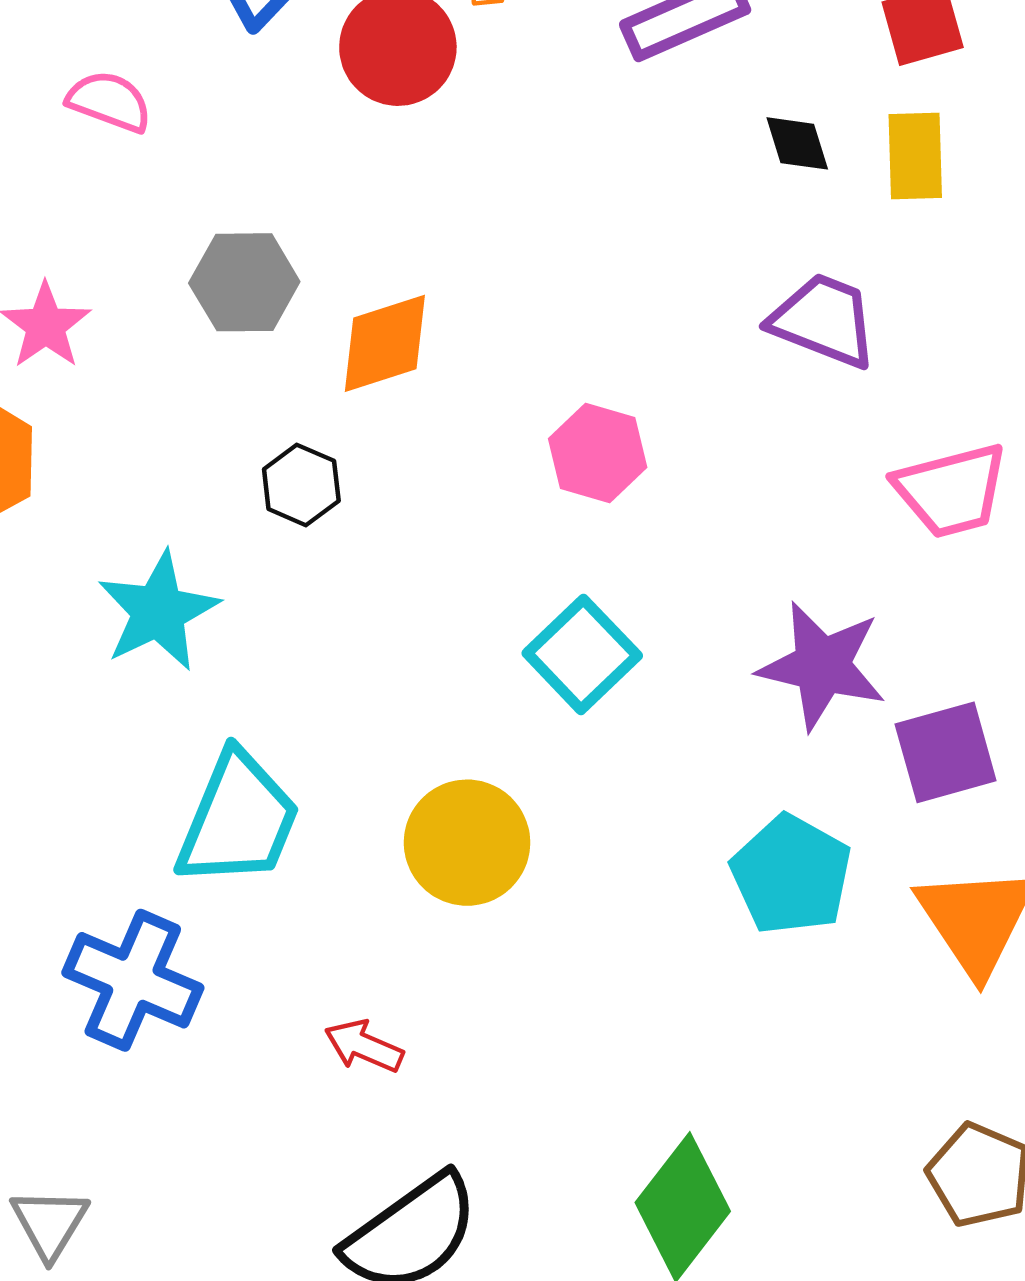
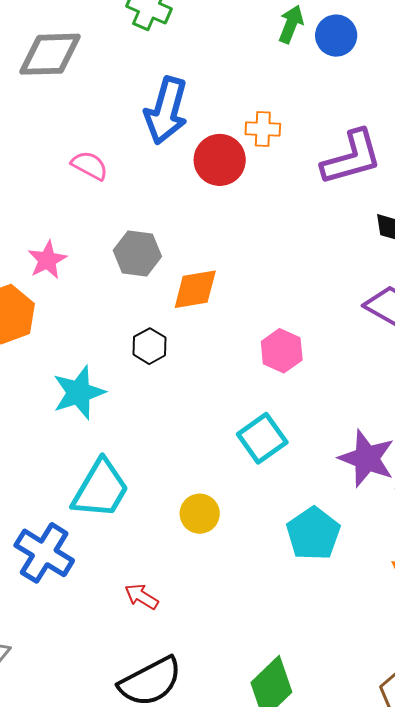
yellow circle: (467, 843) -> (200, 514), size x0.7
cyan pentagon: (791, 875) -> (313, 534), moved

